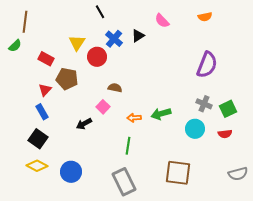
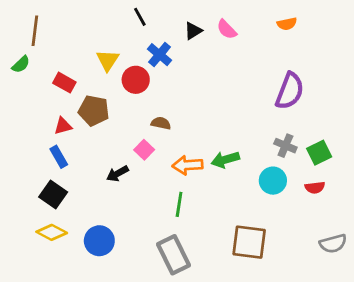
black triangle: (138, 36) -> (193, 31), moved
red triangle: (45, 90) -> (63, 126), turned 32
orange arrow: (134, 118) -> (187, 165), size x1.5

